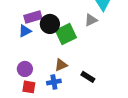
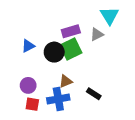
purple rectangle: (33, 17) -> (71, 31), moved
black circle: (50, 24) -> (54, 52), moved
blue cross: (54, 82) -> (58, 99), size x1.5

